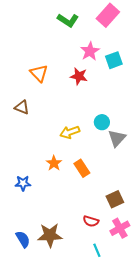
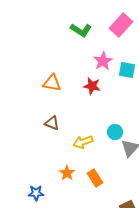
cyan square: (114, 60) -> (127, 70), turned 30
orange triangle: (39, 73) -> (52, 83), turned -36
brown triangle: (22, 107) -> (52, 123), moved

